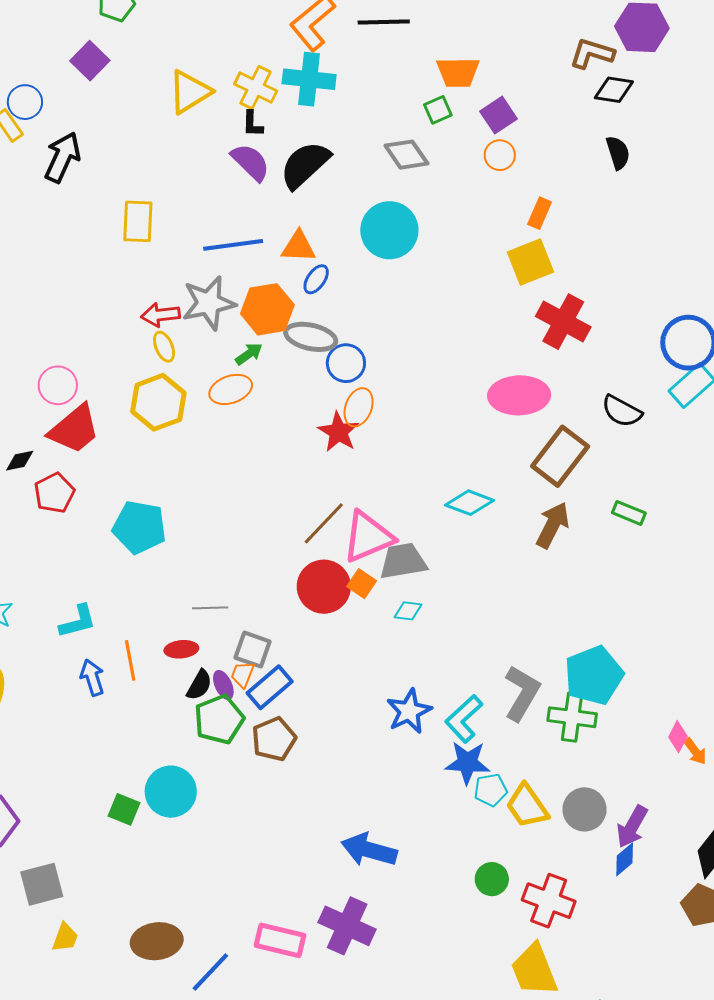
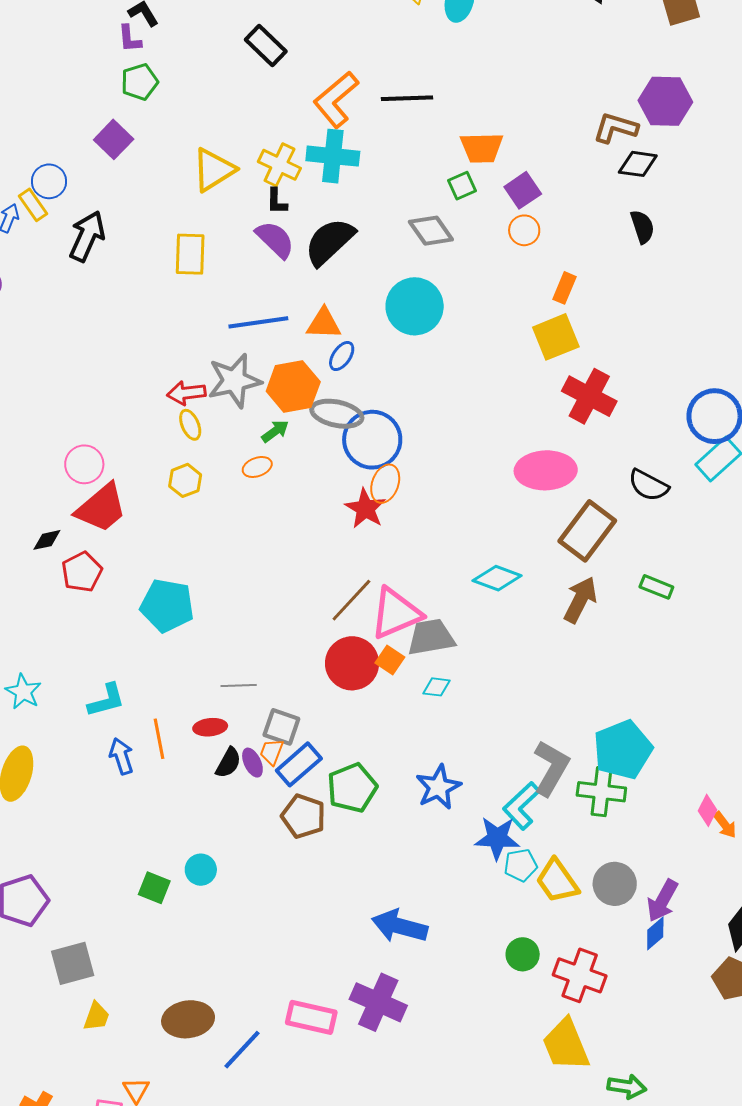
yellow rectangle: (138, 221) -> (190, 254), moved
blue circle: (346, 363) -> (372, 440), size x1.5
orange ellipse: (231, 389) -> (257, 467), size x0.7
yellow hexagon: (158, 402) -> (185, 480), size x0.6
green pentagon: (219, 719) -> (352, 788), moved
cyan L-shape: (464, 719) -> (521, 806), moved
brown pentagon: (274, 739) -> (303, 816), turned -30
cyan circle: (171, 792) -> (201, 870), size x0.6

